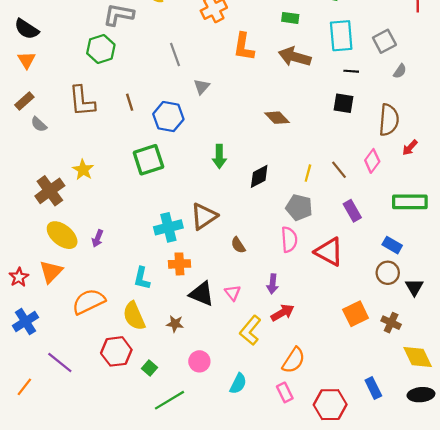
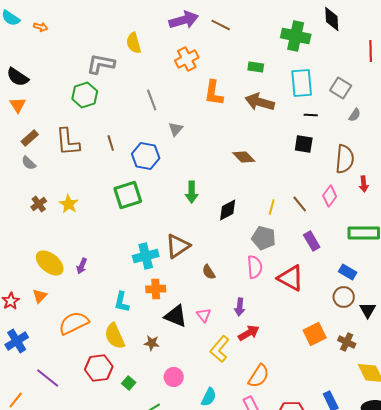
gray square: (384, 41) -> (341, 88), turned -30
brown rectangle: (24, 101) -> (30, 138), moved
red arrow: (410, 148) -> (364, 184), turned -49
brown cross: (50, 191) -> (39, 204), moved, size x0.6
orange triangle: (51, 272) -> (40, 296), size x0.7

